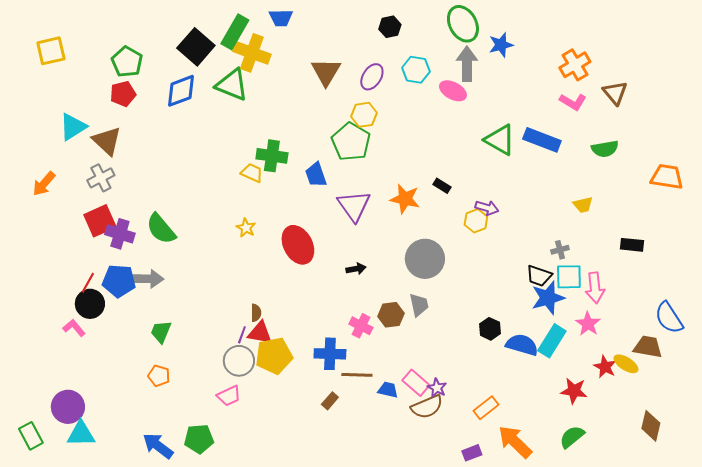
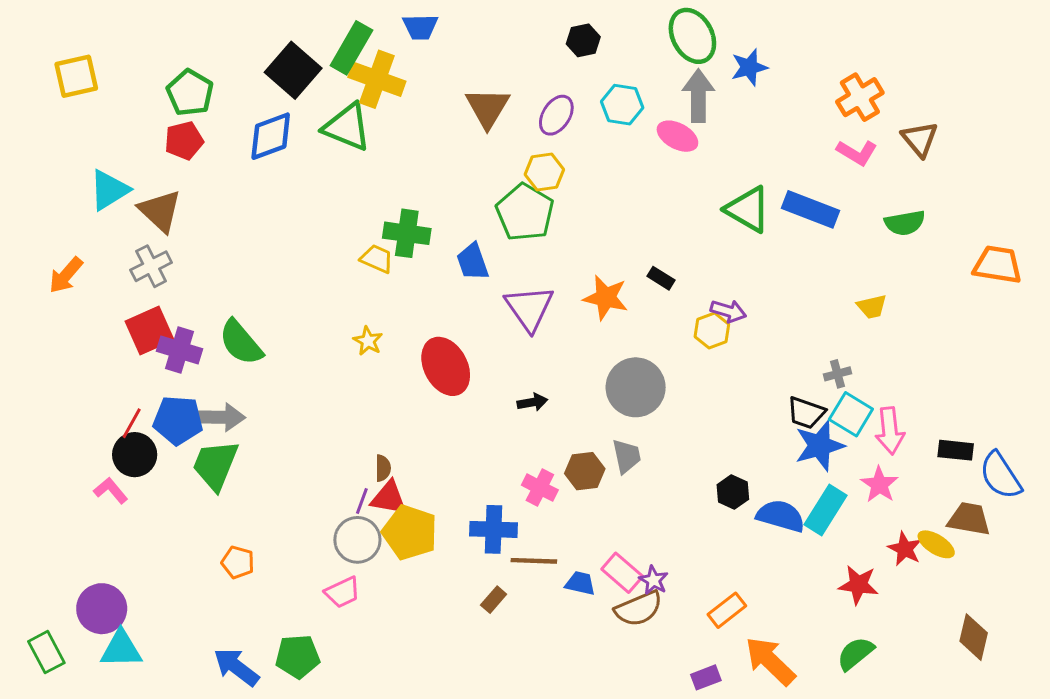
black rectangle: (632, 245) -> (956, 450), moved
cyan square: (569, 277) -> (851, 414), turned 32
green trapezoid: (161, 332) -> (215, 465), moved, size x1.5
yellow pentagon: (274, 356) -> (410, 532), turned 30

